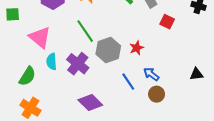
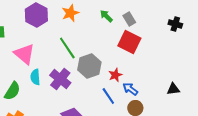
red square: (167, 22) -> (129, 42), moved, size x1.6
red star: (137, 48) -> (115, 75), moved

